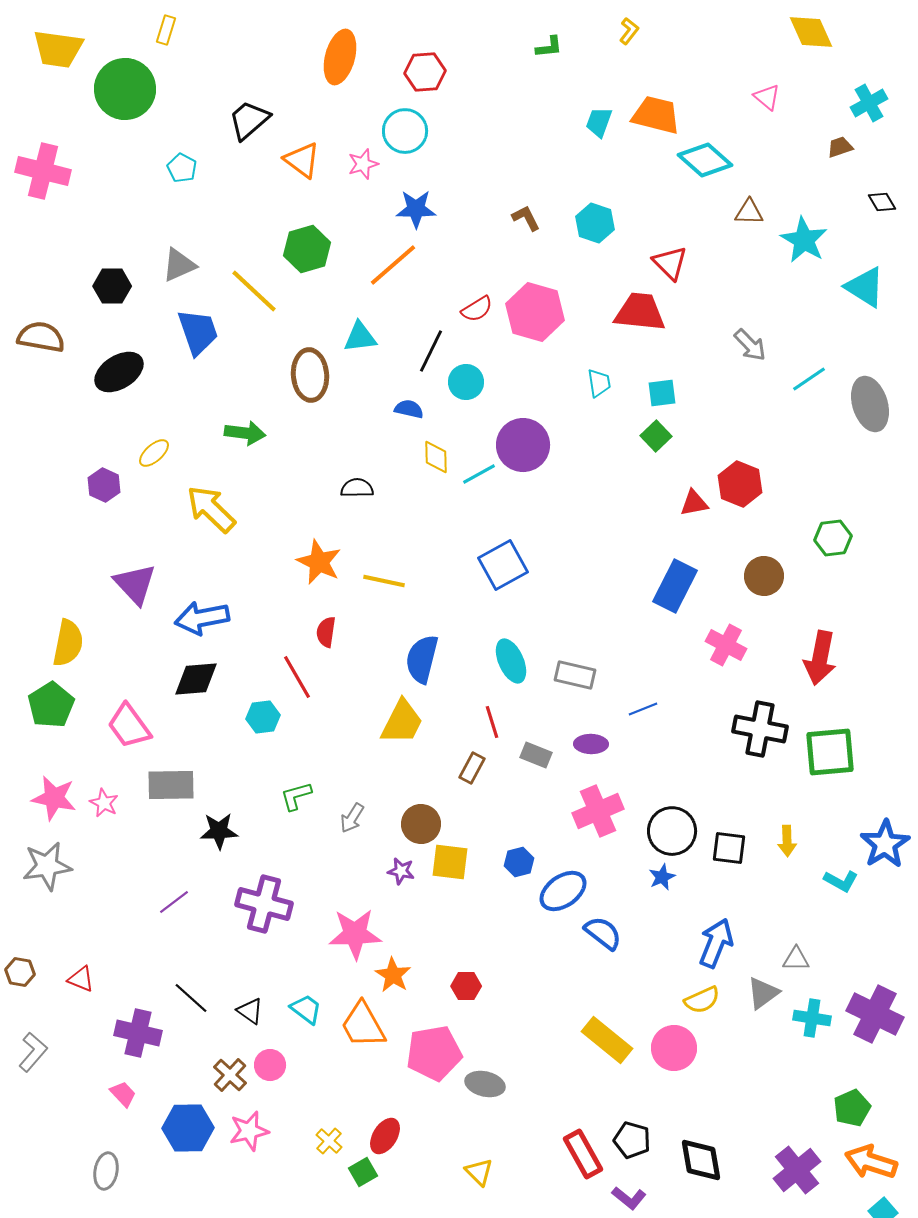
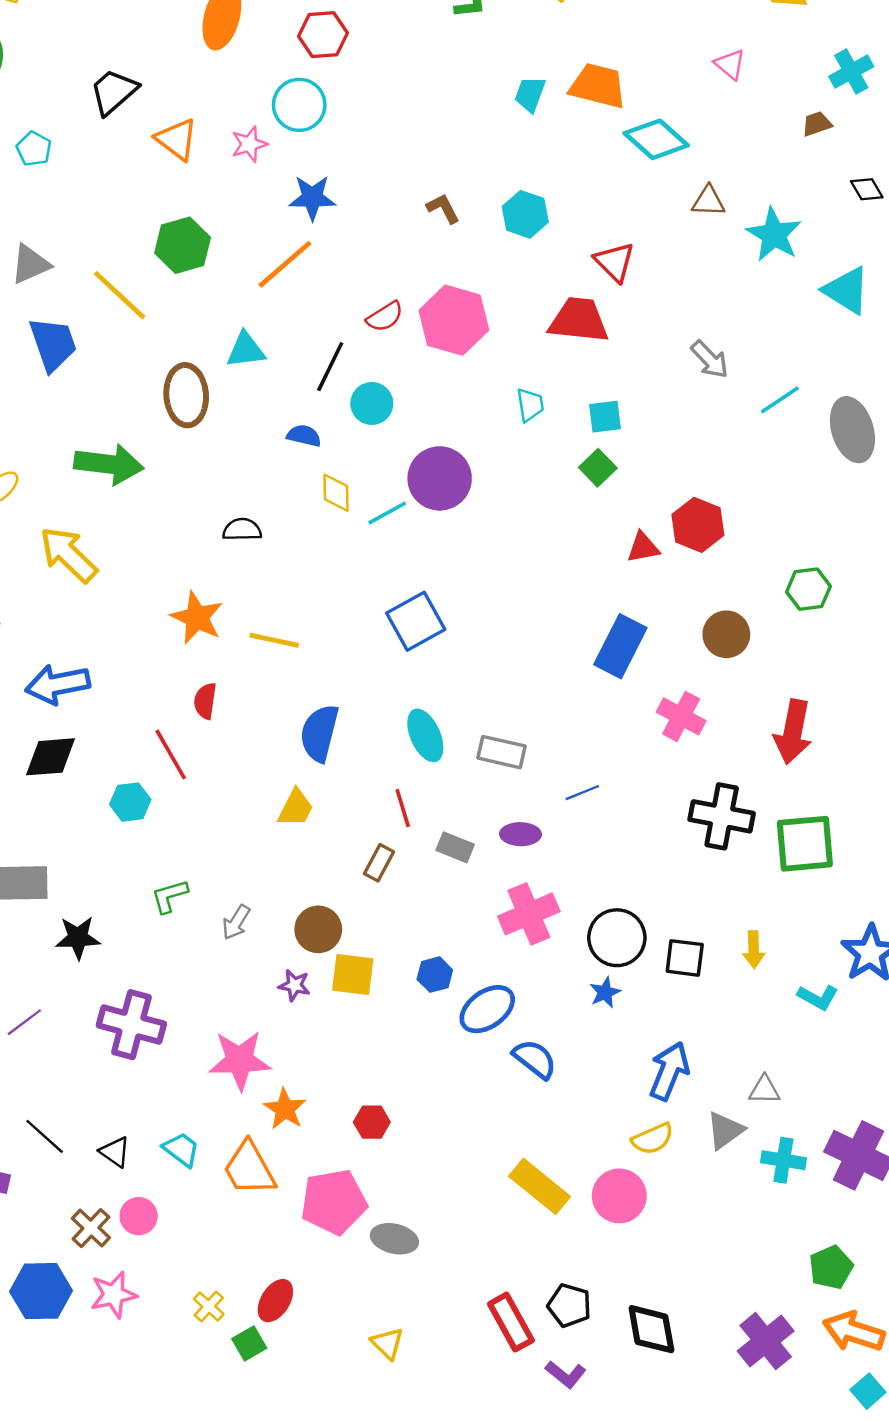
green arrow: (245, 433) -> (109, 464), size x1.4
yellow trapezoid: (402, 722) -> (296, 808), size x0.7

